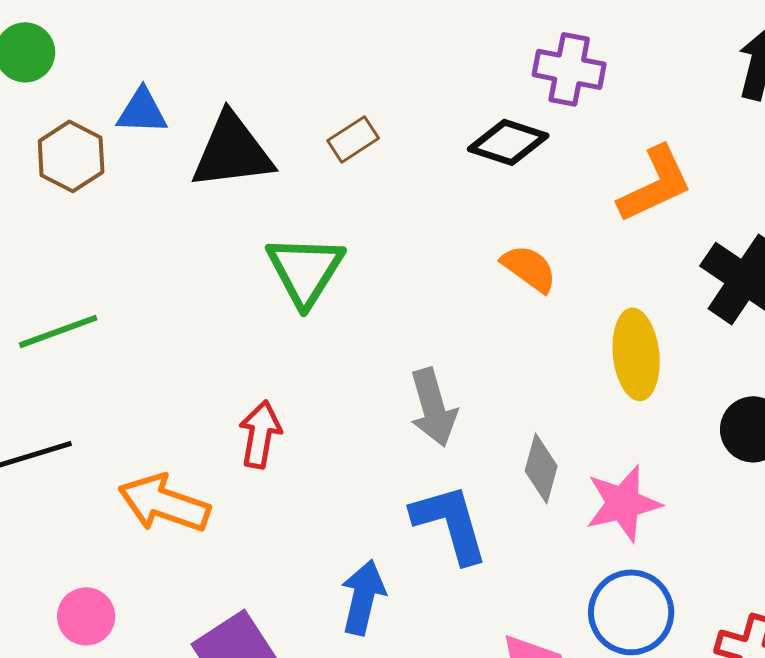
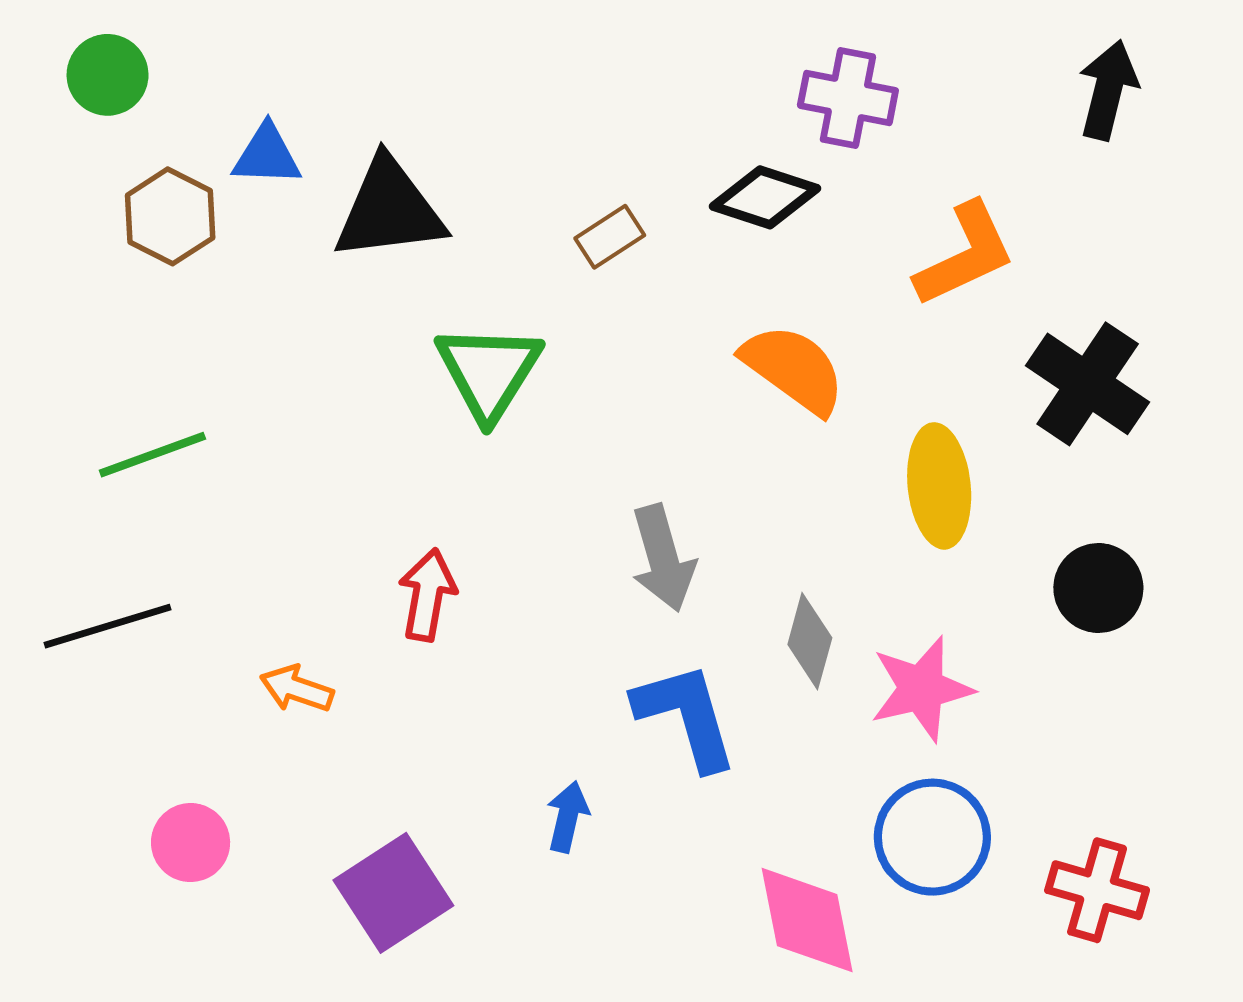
brown rectangle: (353, 139) -> (610, 237), moved
orange semicircle: (529, 268) -> (794, 369), size x1.4
orange arrow: (164, 503) -> (297, 689), size x0.6
blue arrow: (363, 597) -> (568, 817), size x0.7

